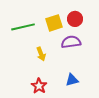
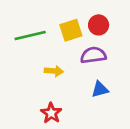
yellow arrow: (41, 54) -> (54, 71), turned -64
blue triangle: (72, 80) -> (100, 89), moved

